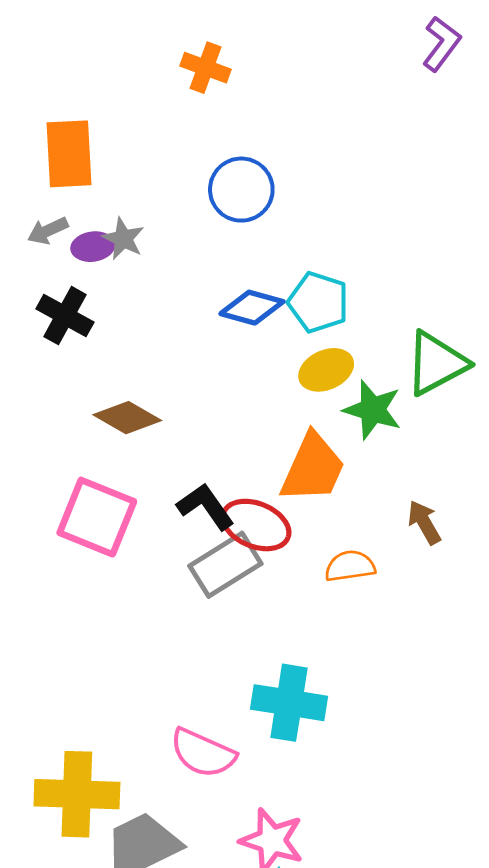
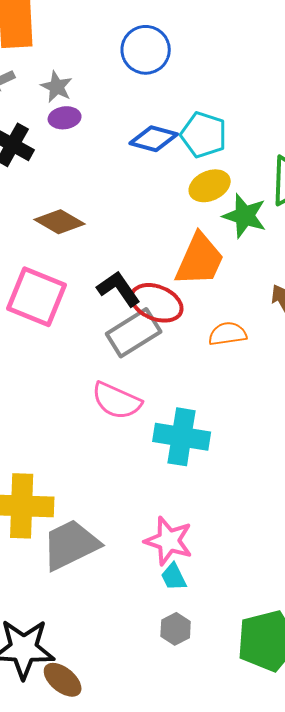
purple ellipse: (93, 247) -> (65, 118), moved
pink semicircle: (203, 753) -> (117, 401), moved

